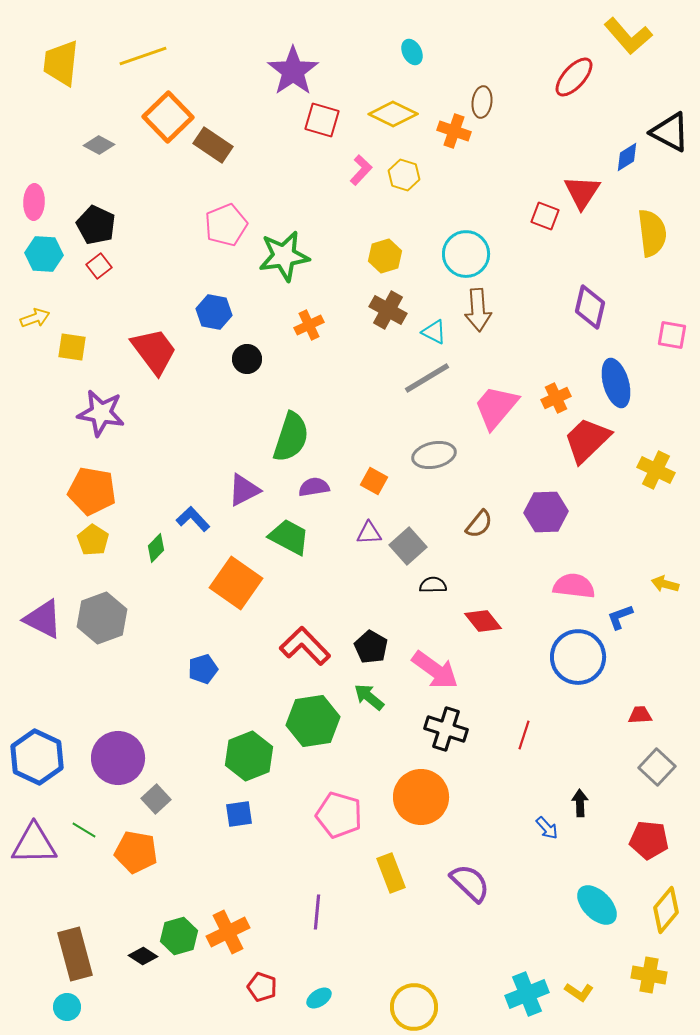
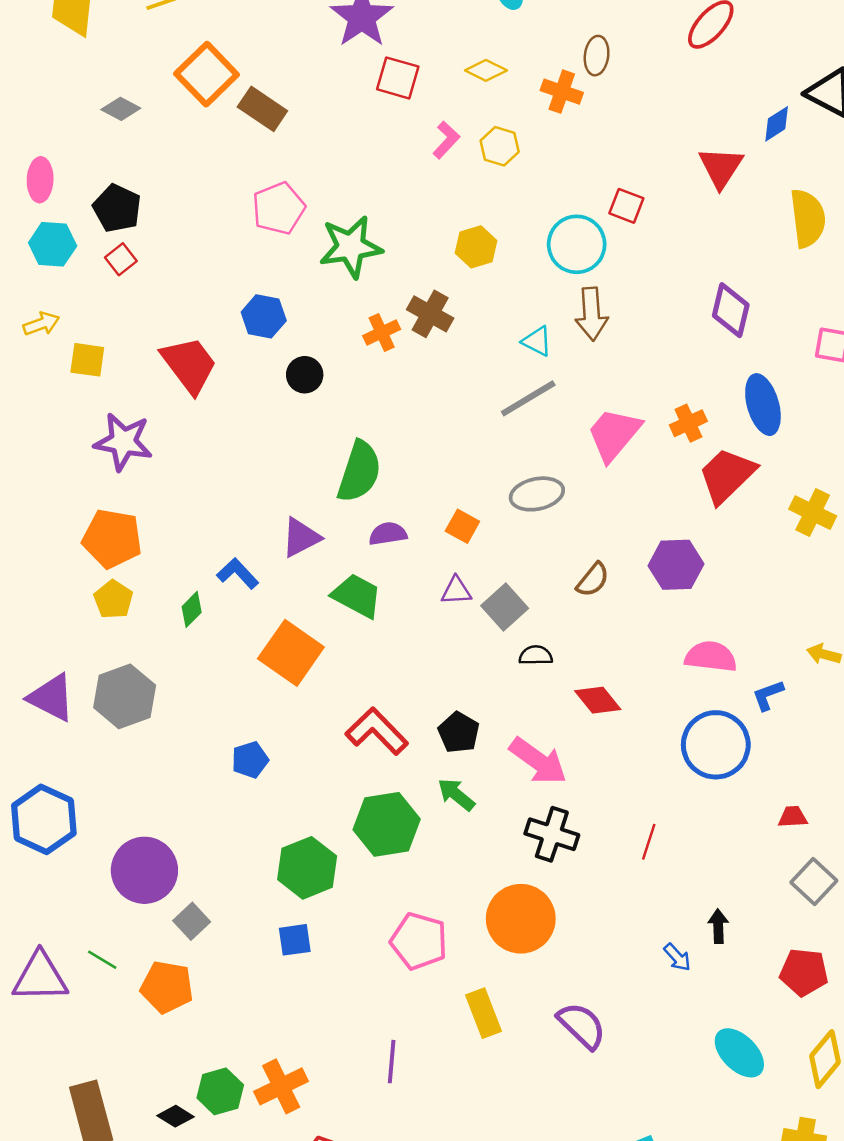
yellow diamond: (393, 114) -> (486, 70), size x0.7
red square: (545, 216) -> (626, 206), moved
brown cross: (388, 310) -> (430, 314), moved
blue hexagon: (37, 757) -> (44, 819), moved

